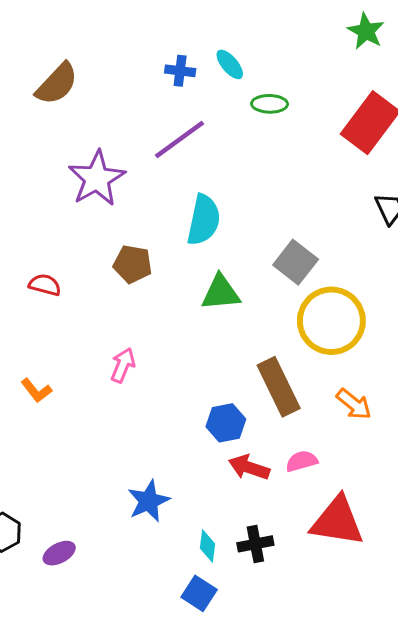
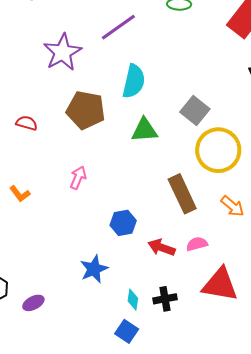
brown pentagon: (133, 264) -> (86, 110), size x1.5
blue hexagon: (226, 423) -> (123, 223), moved

